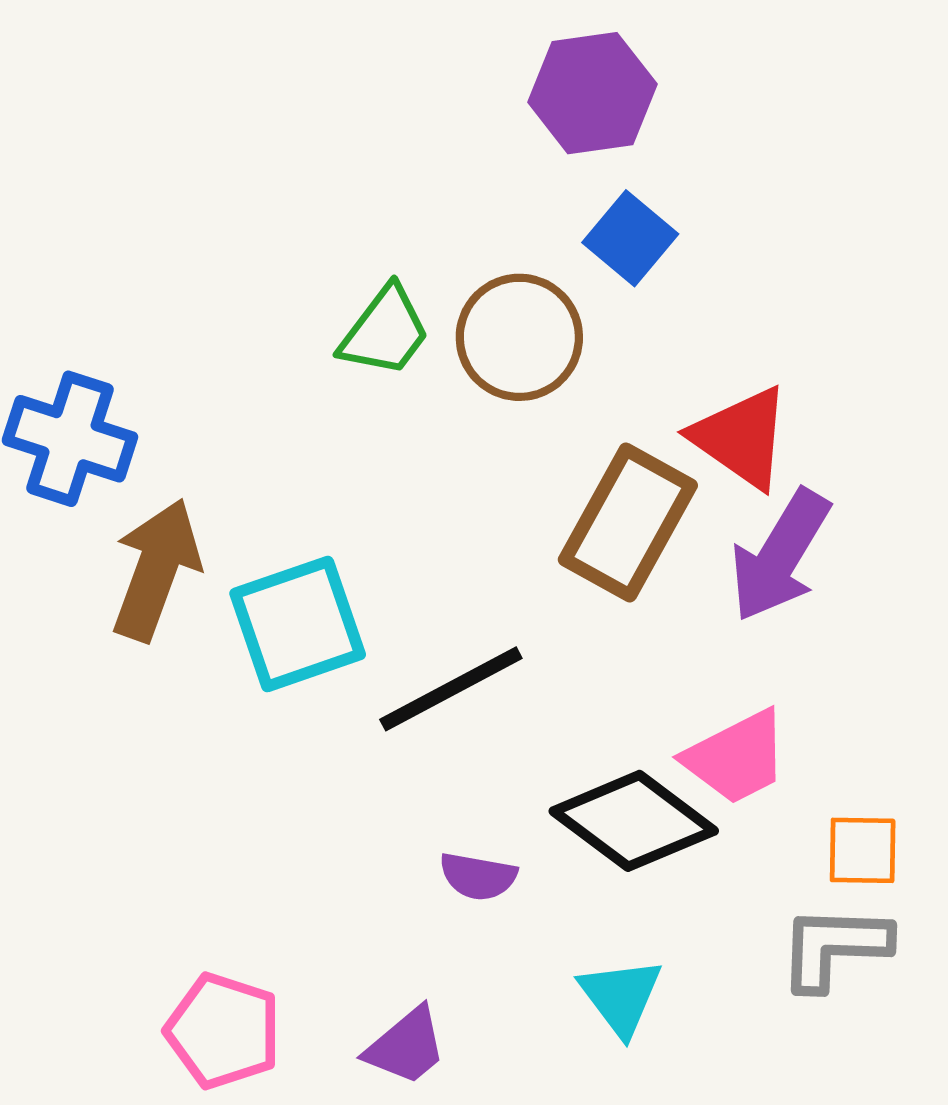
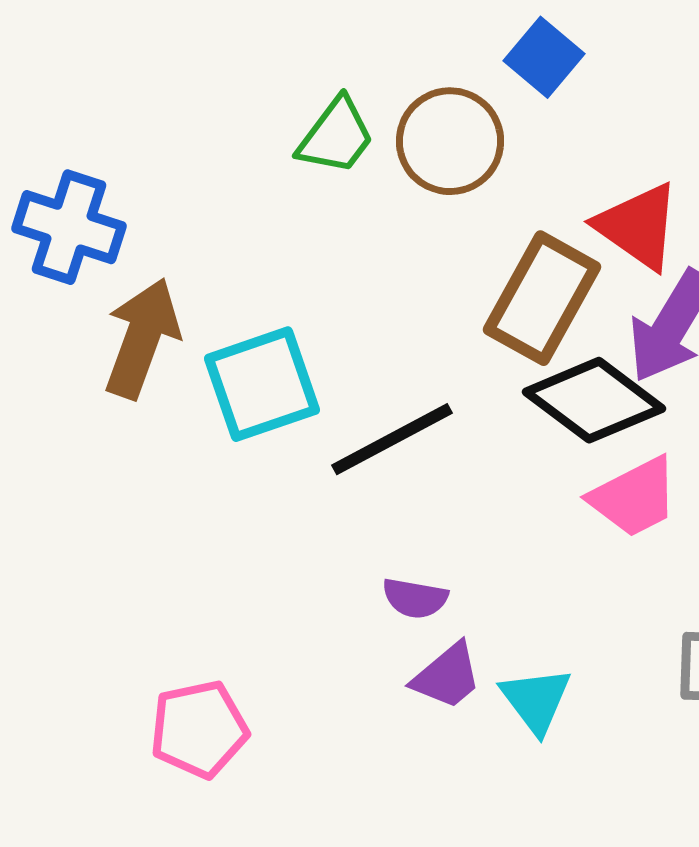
black diamond: (634, 821) -> (594, 400), moved
pink pentagon: (223, 1031) -> (199, 729), turned -30
purple trapezoid: (406, 1046) -> (447, 676), moved

